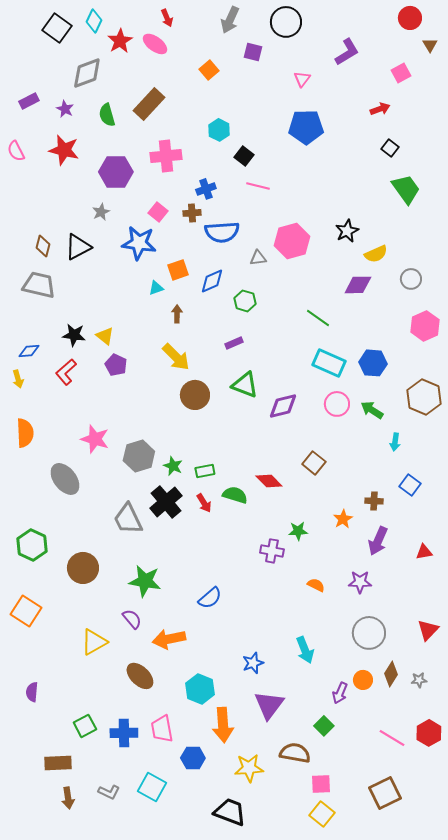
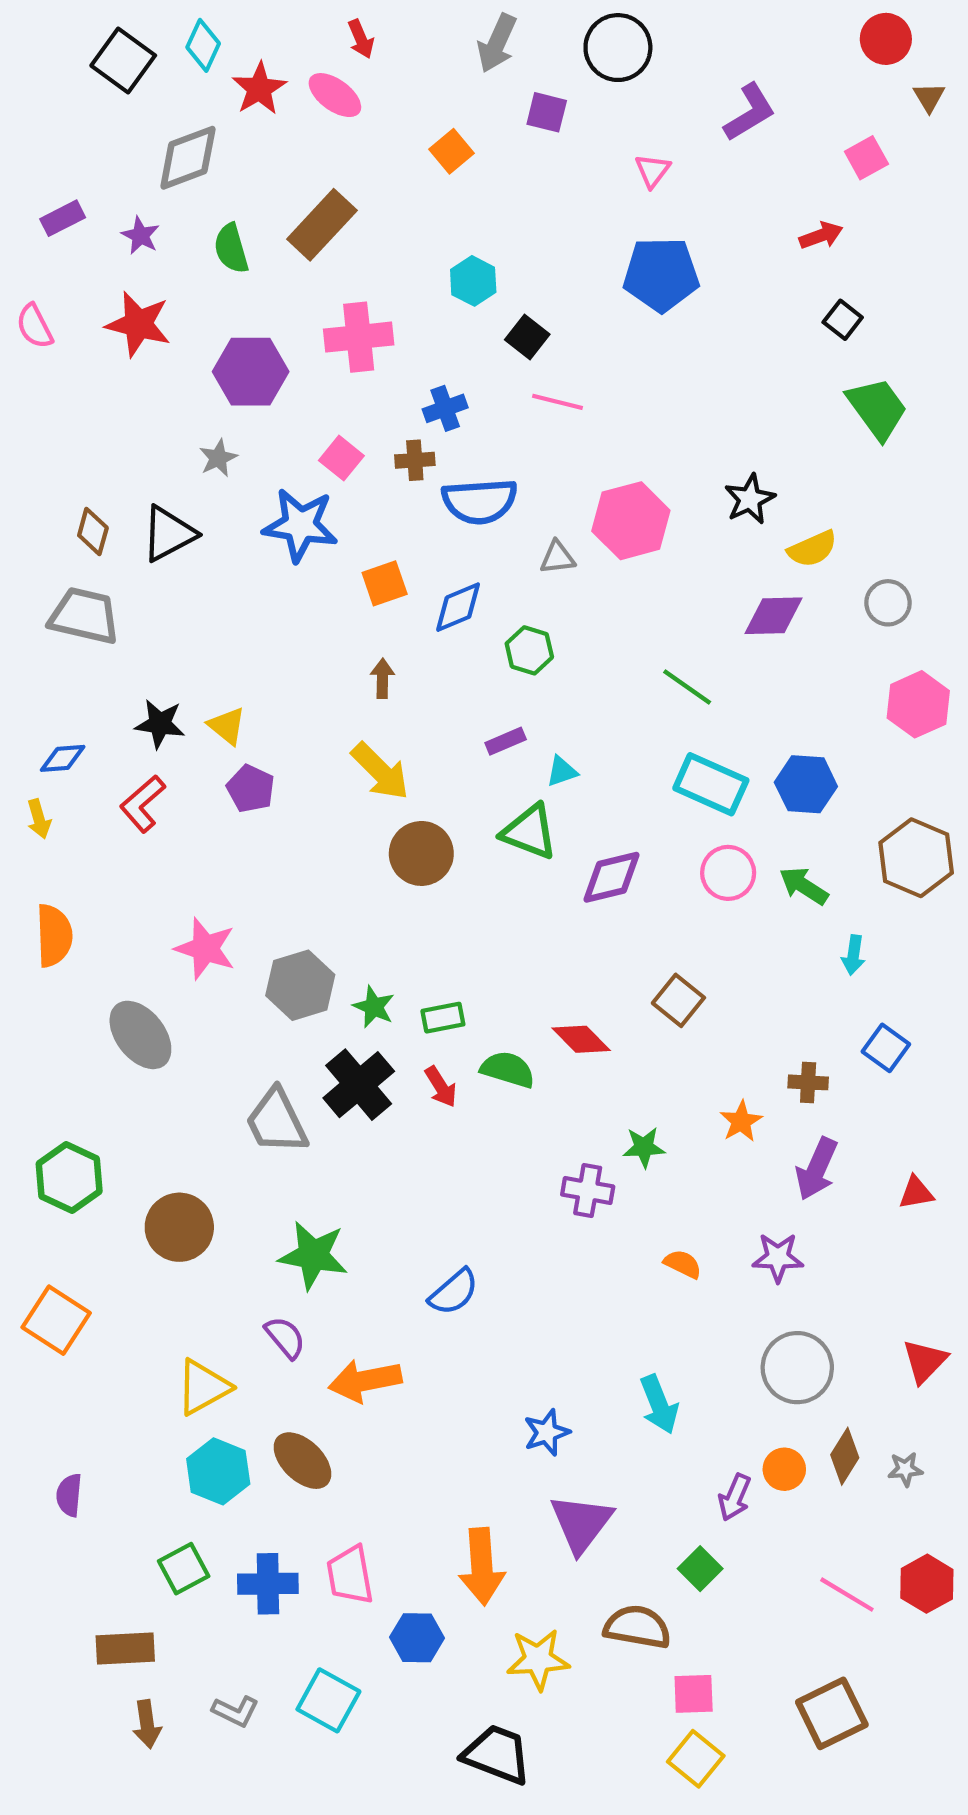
cyan triangle: (156, 288) -> (562, 771), moved
cyan hexagon: (200, 689) -> (218, 1471), moved

